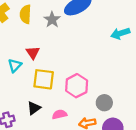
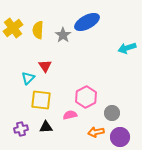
yellow square: (44, 79) -> (41, 100), moved
black triangle: (34, 108) -> (46, 127), moved, turned 32
pink semicircle: (60, 114) -> (70, 115), moved

